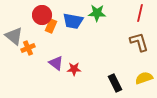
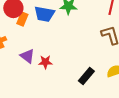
black rectangle: (115, 83) -> (86, 76), turned 66

